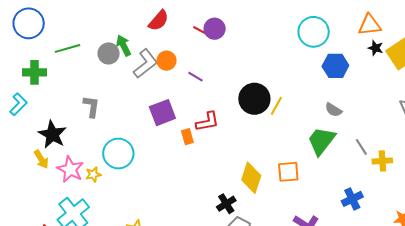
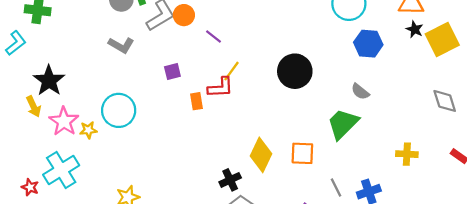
black circle: (254, 99) -> (295, 71), moved
gray L-shape: (91, 106) -> (121, 45), moved, turned 105
yellow line: (276, 106) -> (231, 71), moved
purple square: (162, 113) -> (172, 71), size x0.6
gray line: (361, 147) -> (336, 188), moved

